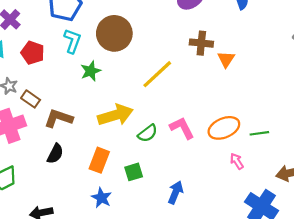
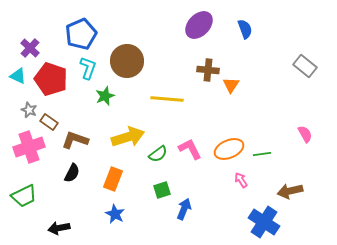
red pentagon: (33, 53) -> (51, 79), size x1.5
yellow line: (157, 74) -> (167, 99), turned 48
green square: (134, 172) -> (162, 190), moved

